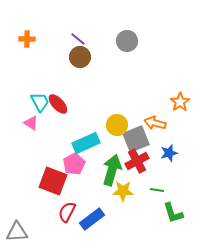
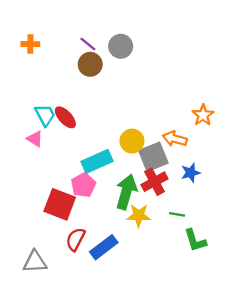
gray circle: (127, 41) -> (121, 46), moved
gray triangle: (17, 232) -> (35, 262), moved

